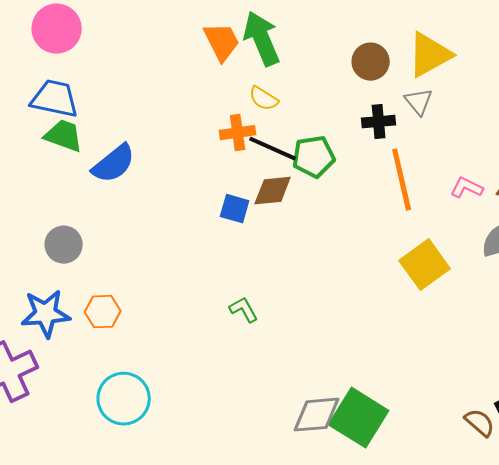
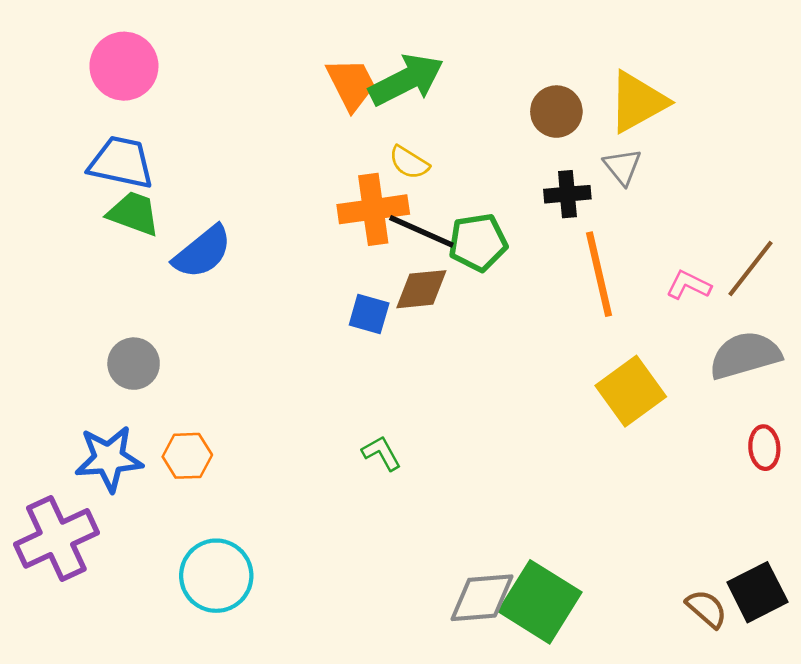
green arrow: (262, 39) -> (406, 80), turned 86
orange cross: (238, 133) -> (373, 209), size x1.4

